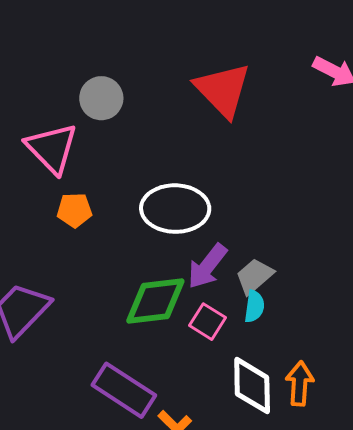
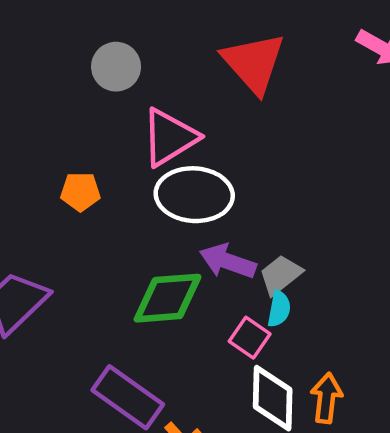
pink triangle: (52, 148) -> (170, 137), moved, turned 40
purple arrow: (207, 266) -> (228, 261), turned 69
pink square: (208, 322) -> (250, 338), moved

